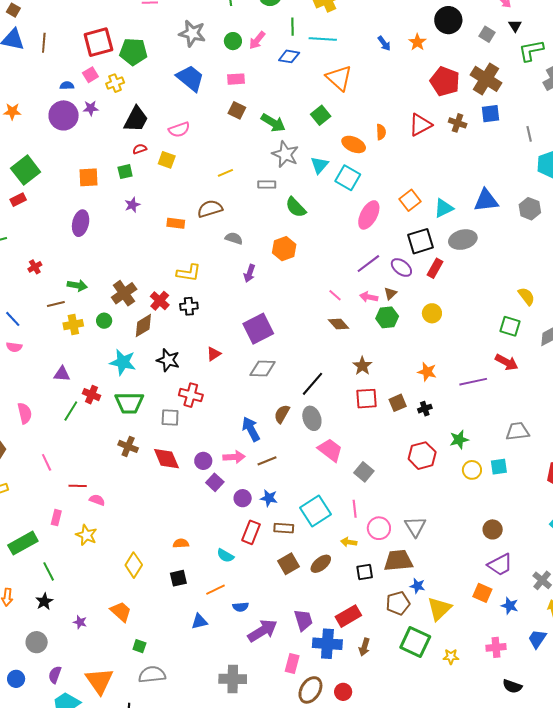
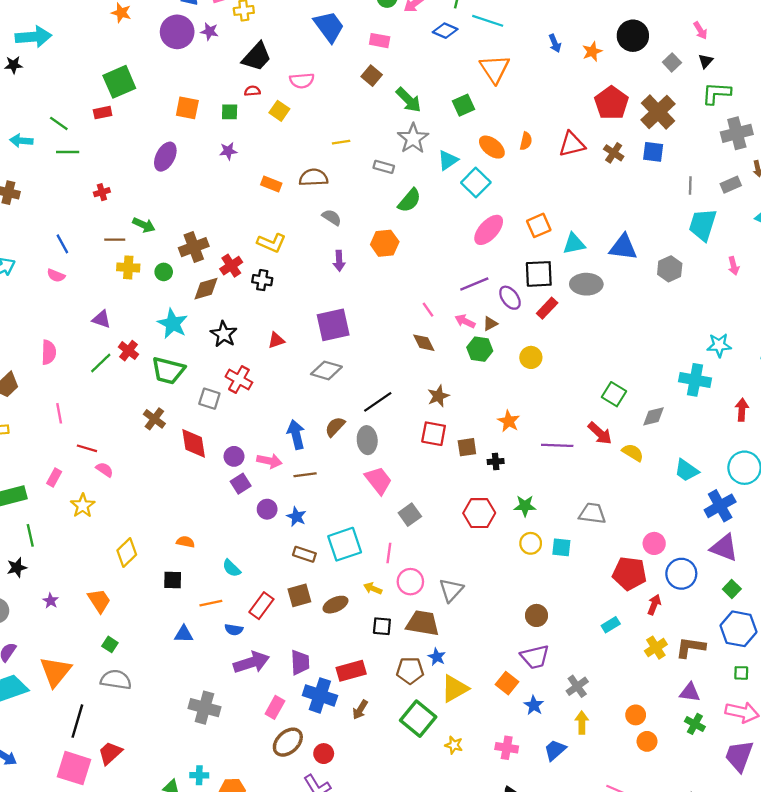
green semicircle: (296, 207) -> (409, 200), turned -110
purple arrow: (249, 273) -> (339, 261), turned -36
yellow semicircle: (526, 296) -> (633, 453), moved, turned -36
red rectangle: (251, 532) -> (261, 606), moved

